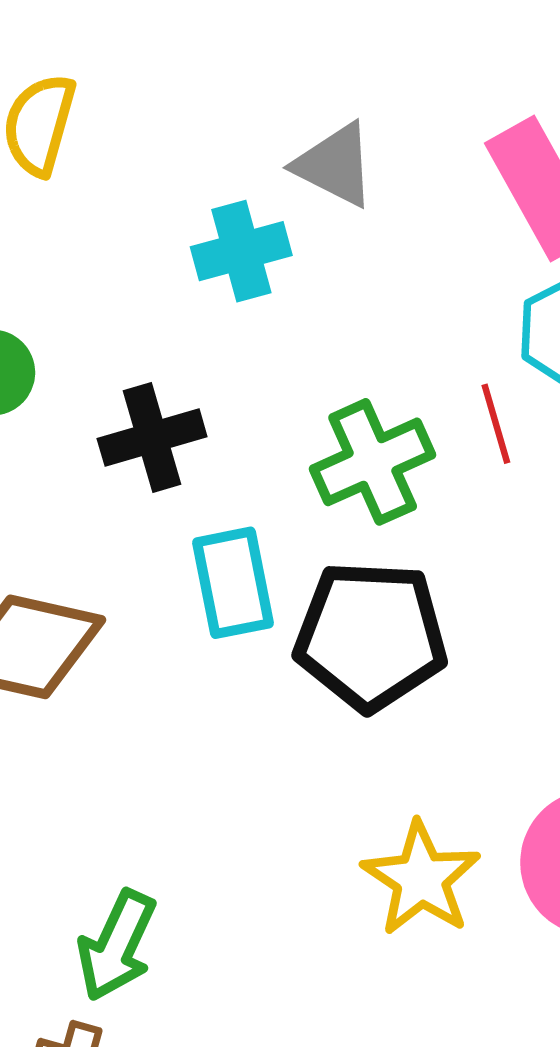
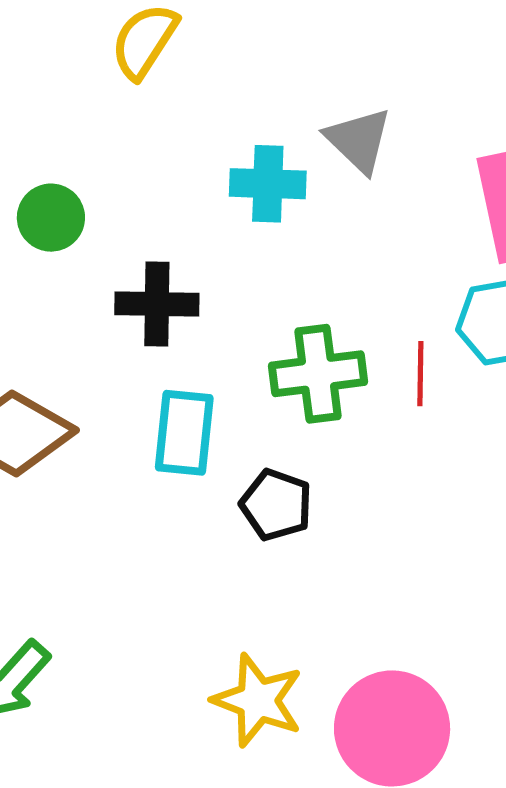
black pentagon: (371, 636) -> (276, 505), size x0.6
yellow star: (421, 879) -> (258, 700), turned -30

